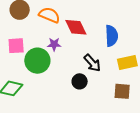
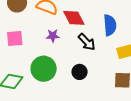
green circle: (37, 61) -> (44, 69), moved
black arrow: (92, 63) -> (87, 42), moved

